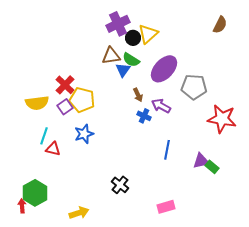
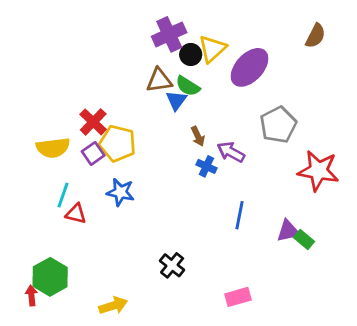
purple ellipse: (164, 69) -> (250, 67), moved
gray pentagon: (194, 87) -> (278, 125), turned -30
blue star: (84, 134) -> (120, 192), turned 30

